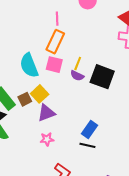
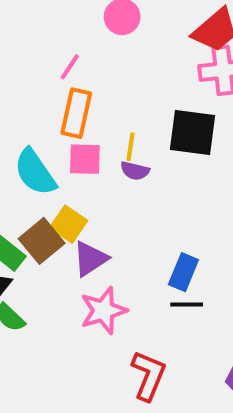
pink line: (57, 19) -> (70, 67), turned 48
black square: (102, 77) -> (192, 133), moved
brown square: (25, 99) -> (42, 241), size x1.5
pink star: (47, 139) -> (103, 311), size x1.6

